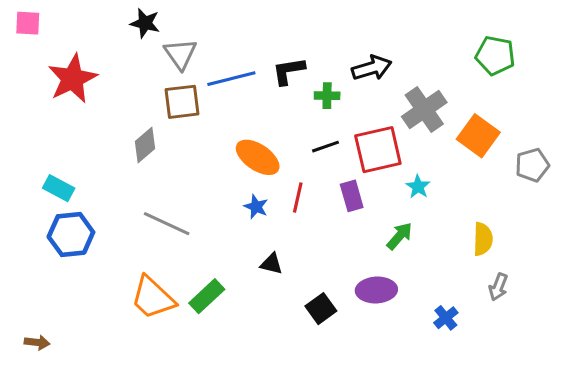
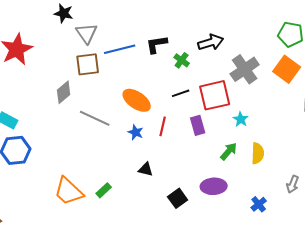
green cross: (327, 96) -> (182, 60), turned 35
orange square: (478, 136) -> (287, 69), moved
gray line: (167, 224) -> (95, 118), moved
yellow semicircle: (483, 239) -> (258, 153), moved
green rectangle: (207, 296) -> (104, 190), size x0.7

